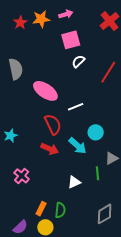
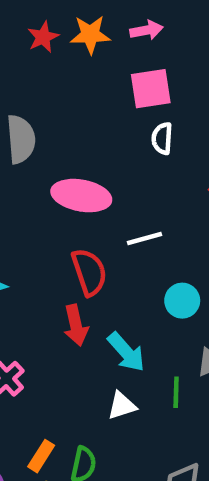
white semicircle: (78, 61) -> (162, 138), turned -48
pink ellipse: (45, 91) -> (81, 196), turned -30
cyan arrow: (78, 146) -> (126, 352), moved
red arrow: (50, 149) -> (76, 325), turned 48

